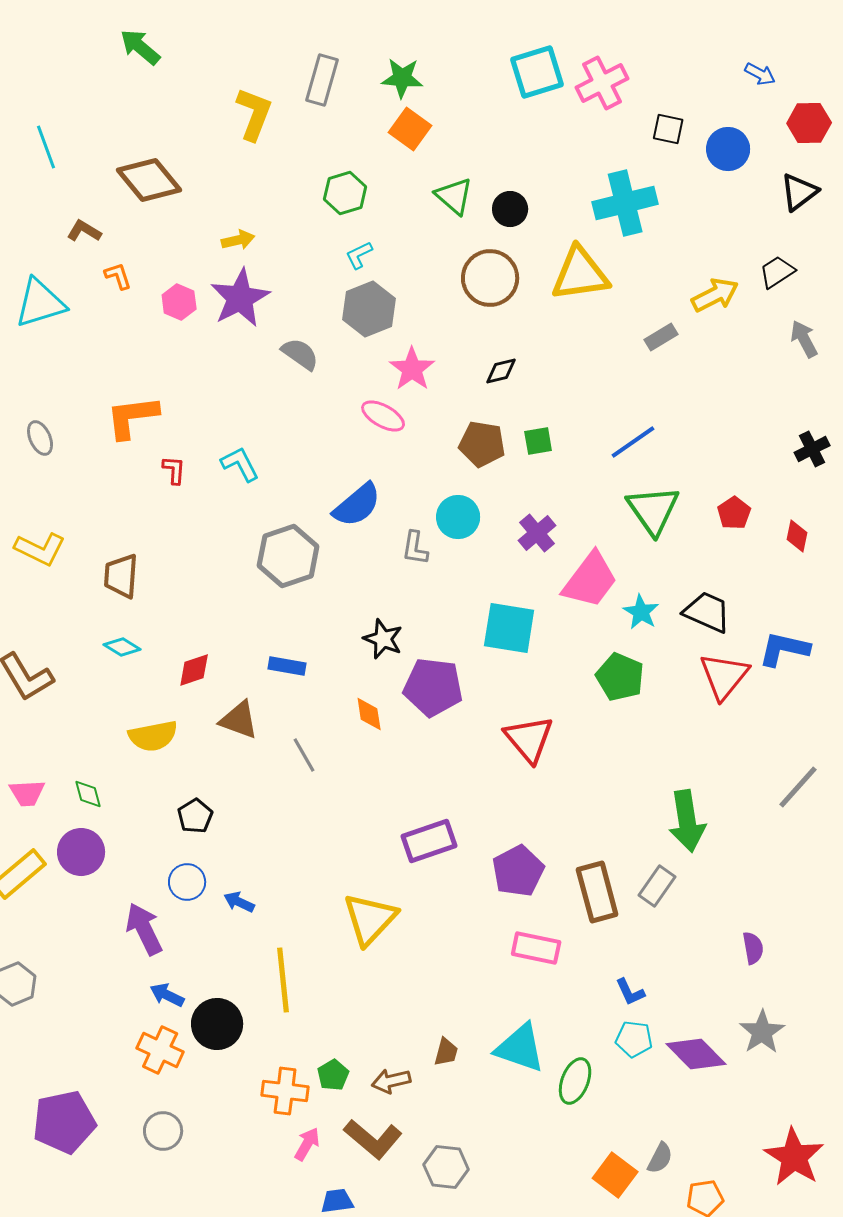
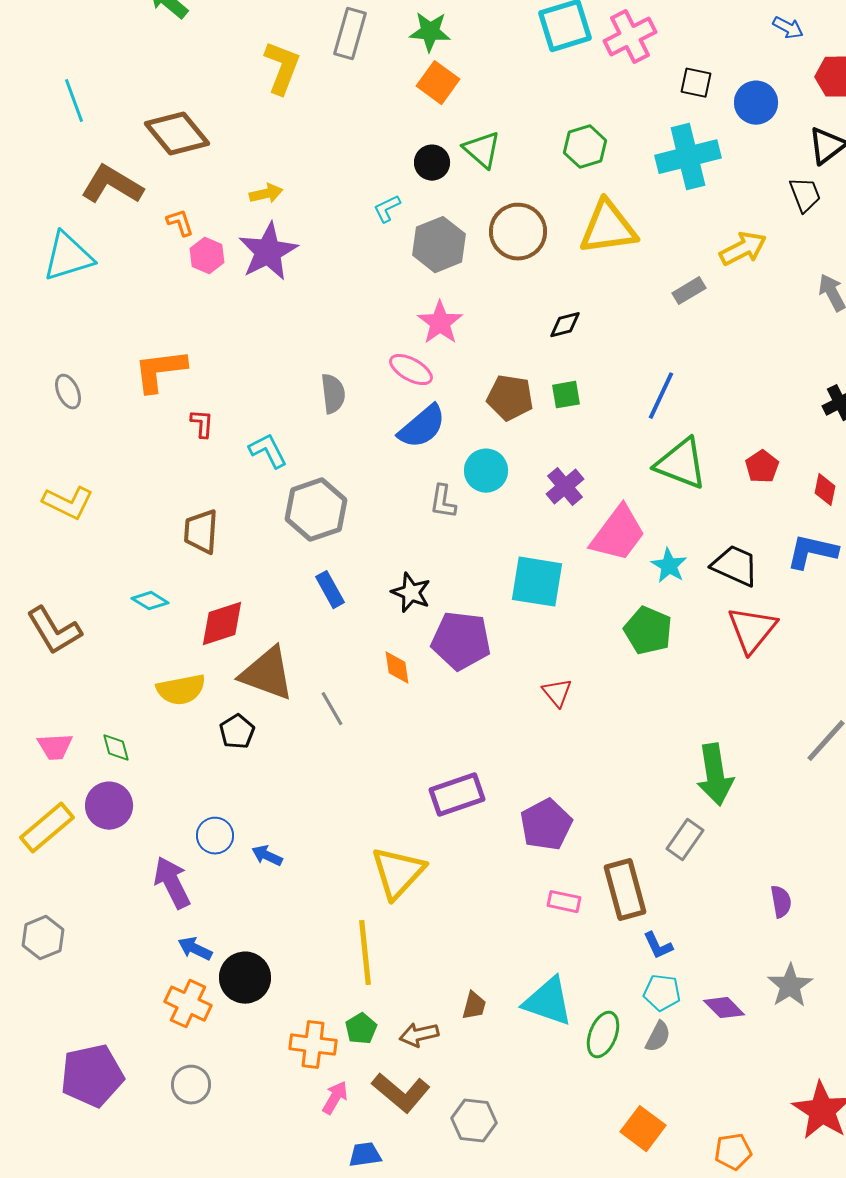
green hexagon: (345, 193) -> (585, 147), moved
cyan cross: (625, 203) -> (688, 157), moved
black circle: (510, 209) -> (432, 163), moved
brown L-shape: (84, 231) -> (112, 185), size x1.8
black trapezoid: (777, 272) -> (805, 195), moved, turned 102
orange L-shape: (118, 276) -> (180, 223), moved
gray hexagon: (369, 309) -> (439, 245), moved
gray semicircle: (300, 354) -> (333, 394), moved, turned 48
black diamond: (501, 371) -> (565, 325), moved
blue line: (633, 442) -> (661, 396), turned -30
cyan L-shape: (240, 464) -> (268, 451), moved
blue semicircle: (357, 505) -> (422, 427), moved
green triangle: (653, 510) -> (681, 464), turned -34
brown trapezoid: (121, 576) -> (201, 532), moved
blue L-shape: (784, 649) -> (812, 552), moved
blue rectangle: (287, 666) -> (330, 590), moved, turned 51
red diamond: (194, 670) -> (222, 624), size x1.4
brown triangle: (239, 720) -> (267, 674), size x1.4
red triangle: (529, 739) -> (557, 693), size x0.6
black pentagon: (195, 816) -> (237, 732), moved
brown rectangle: (597, 892) -> (625, 890), moved
pink rectangle: (536, 948) -> (564, 902), size x0.7
yellow line: (283, 980) -> (365, 953), moved
purple diamond: (696, 1054) -> (724, 1008), size x0.7
gray semicircle: (660, 1158) -> (658, 1037), moved

